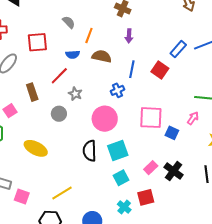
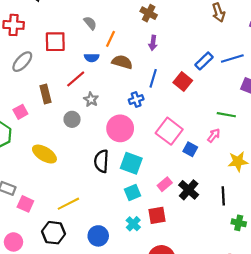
pink square: (151, 118) -> (169, 131), turned 30
cyan square: (118, 151) -> (131, 163), turned 35

